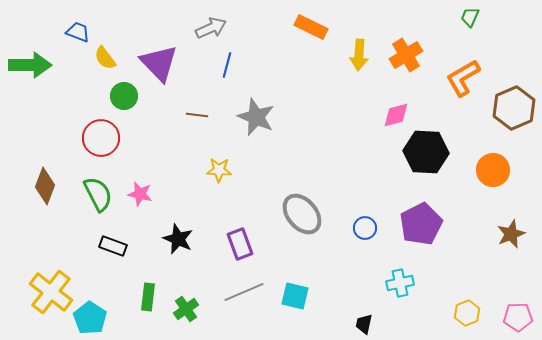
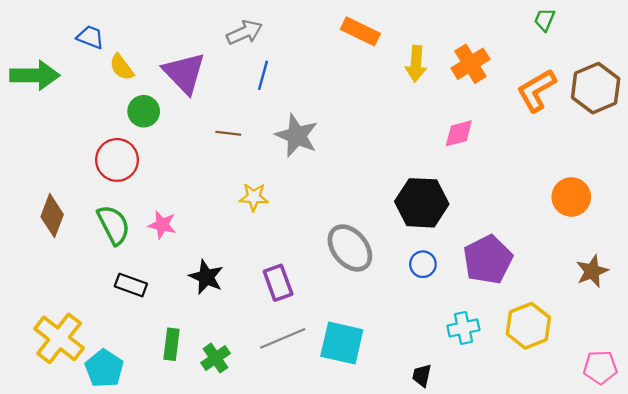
brown hexagon: (514, 108) -> (596, 88), moved
black hexagon: (426, 152) -> (422, 203), moved
cyan square: (295, 296) -> (342, 343), size x1.4
yellow hexagon: (467, 313) -> (528, 326), moved, size x1.5

